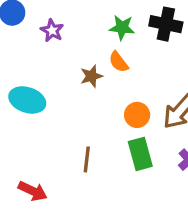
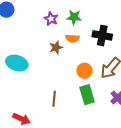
black cross: (166, 24) -> (102, 35), moved
purple star: (52, 30) -> (51, 19), moved
orange semicircle: (119, 62) -> (72, 38), turned -48

